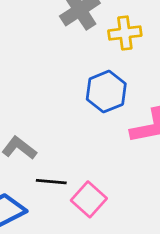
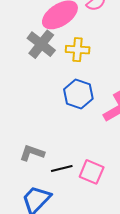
yellow cross: (125, 33) -> (78, 50), turned 30

